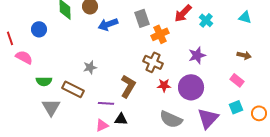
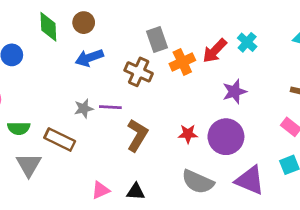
red arrow: (183, 13) -> (215, 51), moved
blue arrow: (108, 24) -> (89, 58), moved
brown cross: (153, 62) -> (139, 72), moved
purple line: (106, 103) -> (110, 107), moved
purple triangle: (208, 118) -> (250, 180), turned -50
black triangle: (121, 119) -> (136, 192), moved

